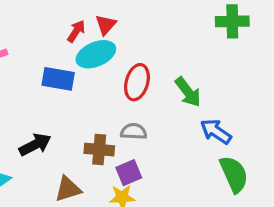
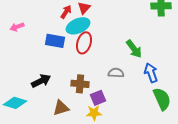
red ellipse: (137, 82) -> (84, 43), moved
gray semicircle: (134, 131) -> (116, 73), moved
blue arrow: (216, 131) -> (151, 73), turned 36

